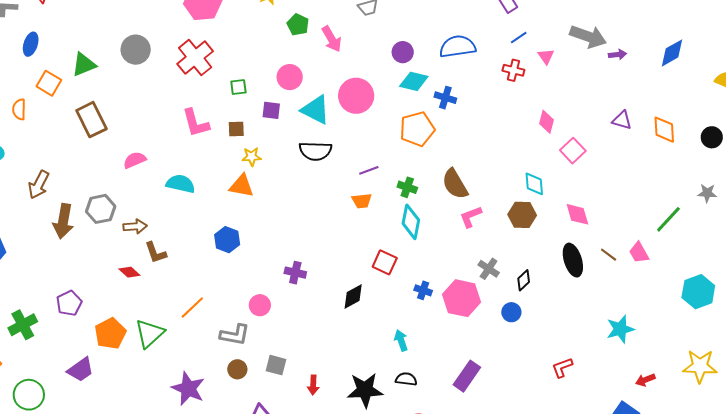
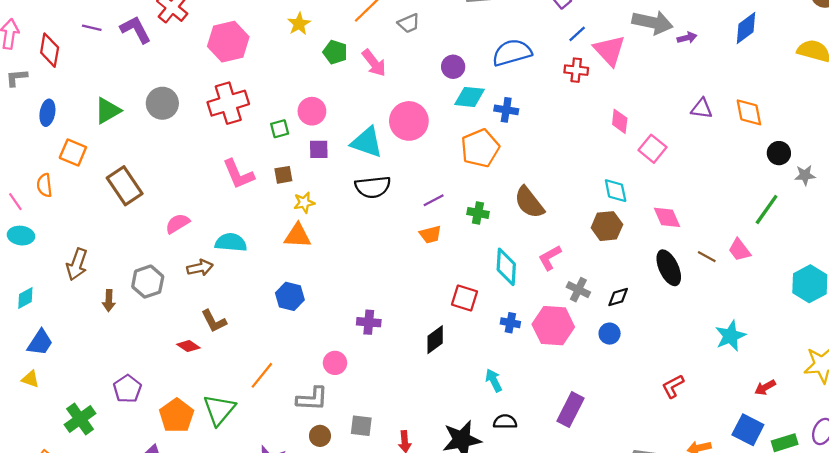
pink triangle: (546, 56) -> (610, 50), size x1.8
red cross: (195, 58) -> (228, 103), turned 30
green triangle: (84, 65) -> (108, 111), moved
pink circle: (290, 77) -> (312, 111), moved
black circle: (712, 137) -> (779, 153), moved
pink L-shape: (471, 217) -> (550, 258), moved
brown arrow: (63, 221) -> (109, 301), size x0.6
cyan diamond: (411, 222) -> (506, 267), moved
brown arrow: (135, 226) -> (200, 268), moved
black diamond: (524, 280) -> (618, 297), turned 35

